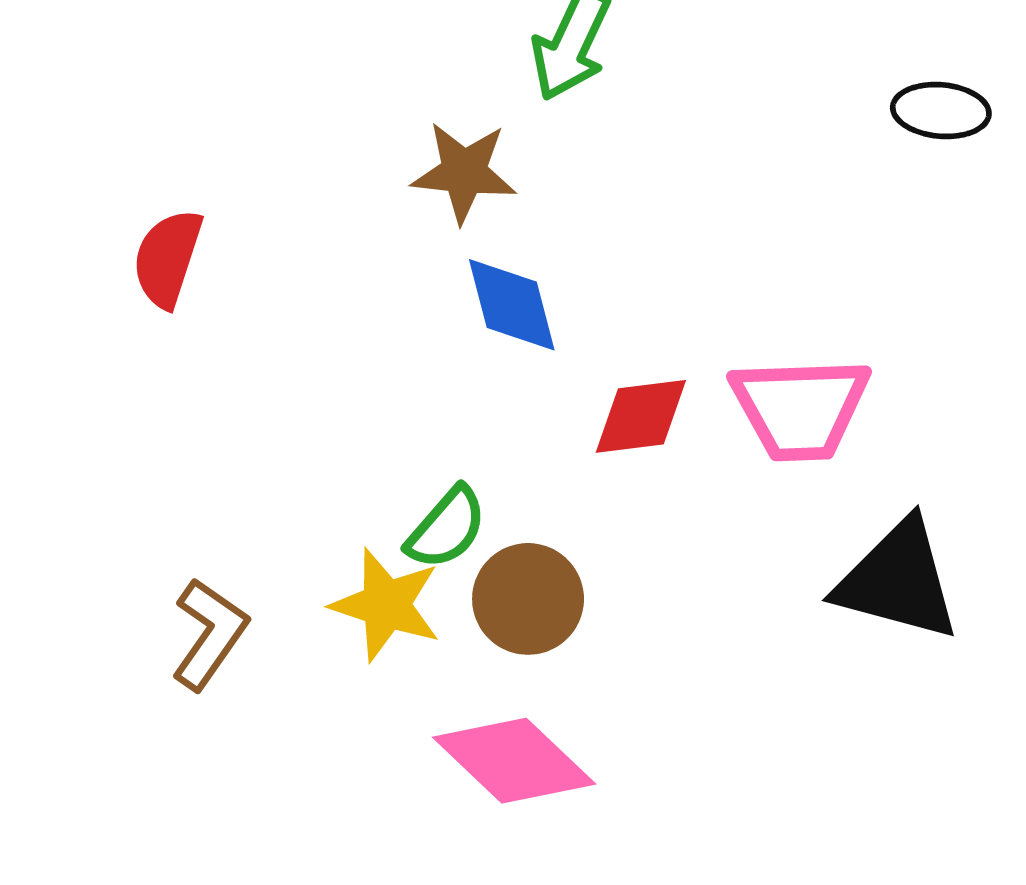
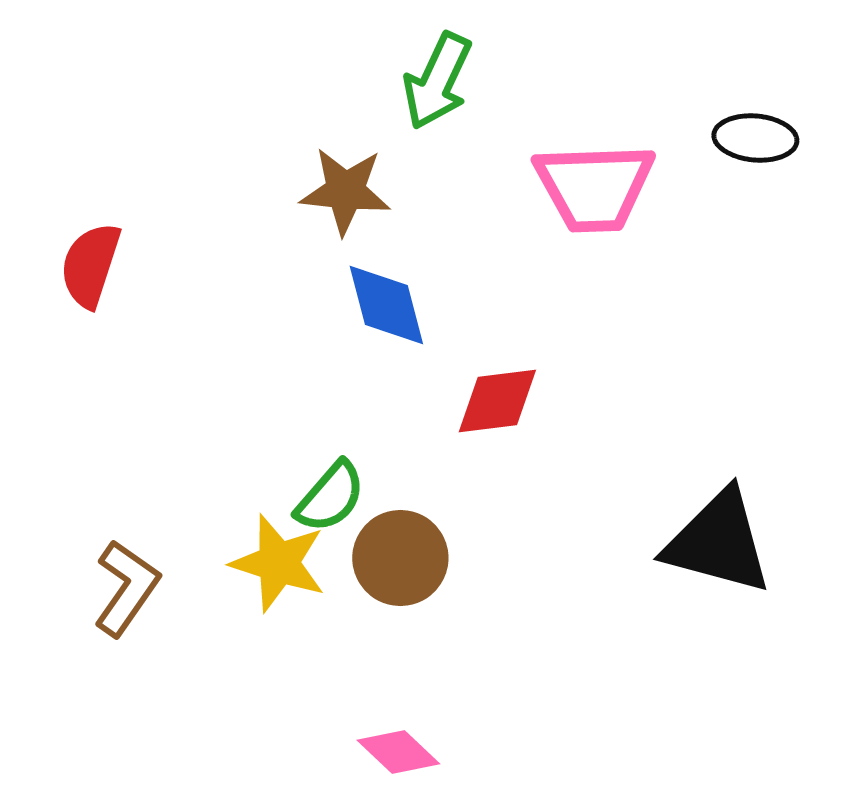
pink trapezoid: (800, 408) -> (594, 187), moved
pink diamond: (514, 761) -> (398, 752), moved, size x0.6

